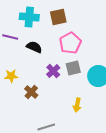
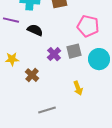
pink pentagon: (70, 43) -> (88, 26), moved, turned -30
yellow arrow: (77, 105) -> (78, 88), turned -32

